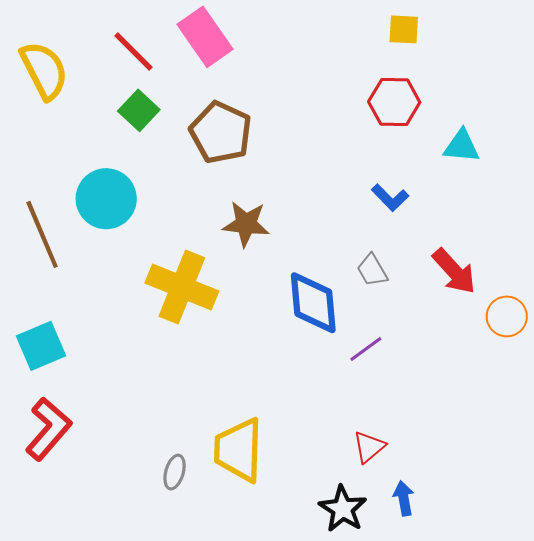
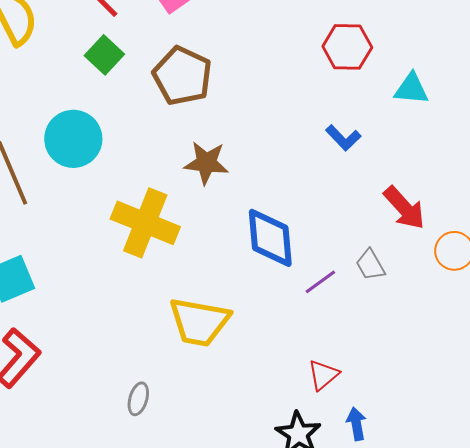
gray trapezoid: (372, 270) -> (370, 265), moved
yellow trapezoid: (239, 450) -> (199, 322), moved, turned -82

